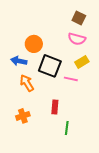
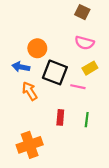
brown square: (79, 18) -> (82, 12), moved
orange cross: (23, 116) -> (30, 145), moved, size x1.6
green line: (67, 128) -> (87, 120), moved

